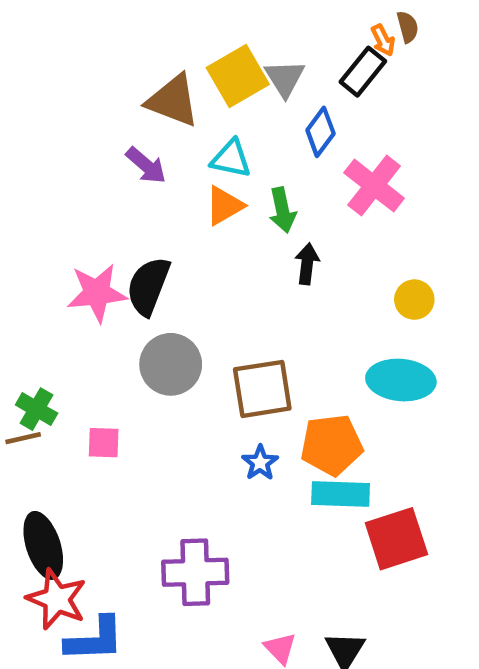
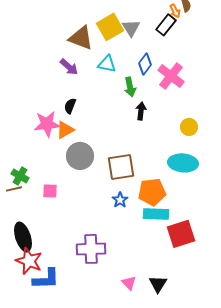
blue diamond: (320, 132) -> (145, 64), moved
orange triangle: (224, 206) -> (65, 130), moved
black semicircle: (148, 286) -> (70, 106), moved, size x0.6

